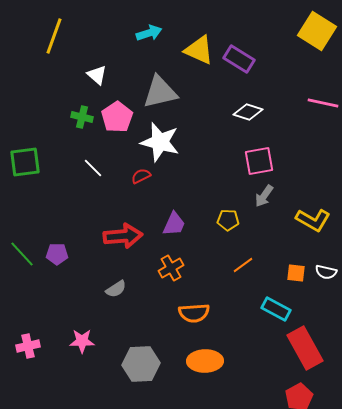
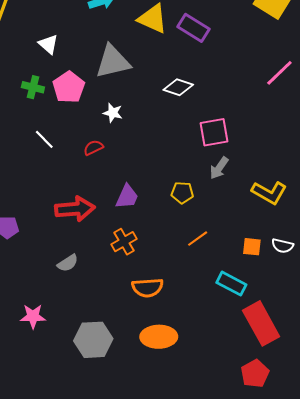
pink line: (323, 103) -> (279, 73), turned -56
white diamond: (248, 112) -> (178, 87), moved
white star: (160, 142) -> (113, 113), size x0.5

